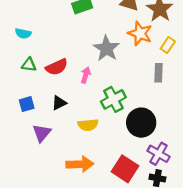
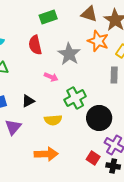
red semicircle: (57, 67) -> (35, 45), moved, turned 102
pink arrow: (86, 75) -> (51, 77), turned 96
red square: (125, 169) -> (93, 158), moved, size x0.6

